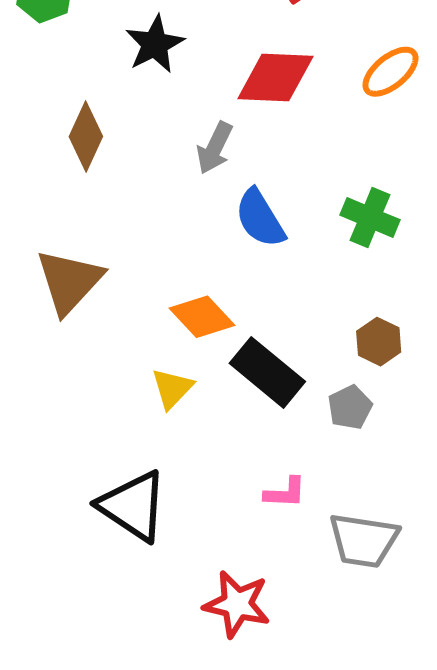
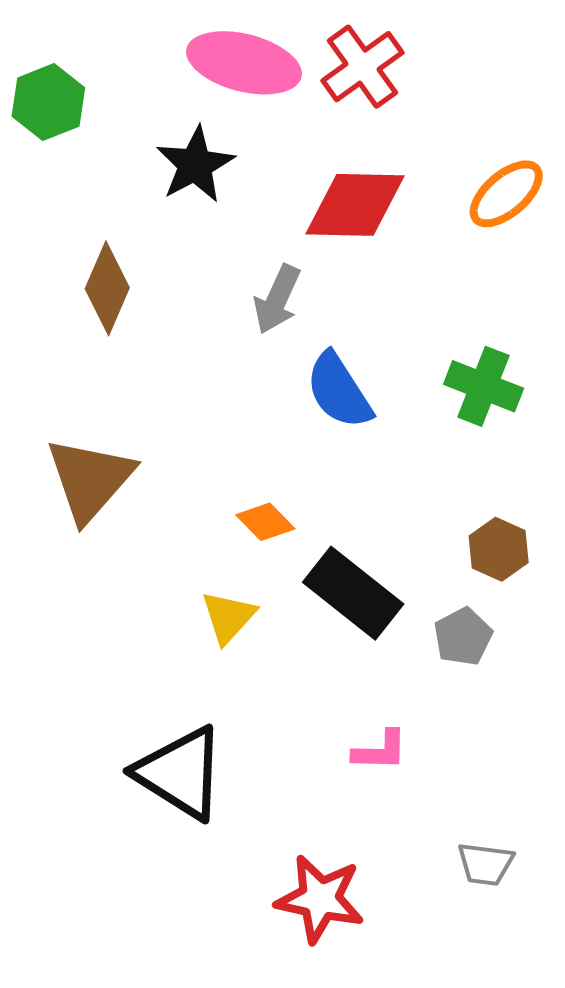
orange diamond: (202, 317) -> (265, 522), size x0.7
gray trapezoid: (364, 540) -> (485, 864), moved, size x0.6

